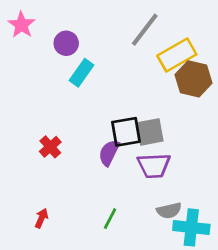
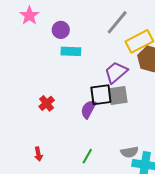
cyan rectangle: (81, 73) -> (71, 51), turned 54
purple trapezoid: (154, 166) -> (116, 72), moved, turned 140
red arrow: (41, 218) -> (38, 154), turned 144

